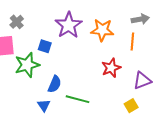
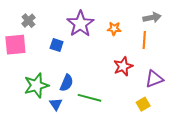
orange star: (102, 30) -> (114, 29), size x0.6
green star: (27, 65) -> (36, 85), moved

